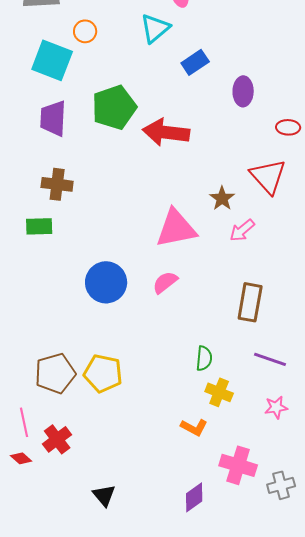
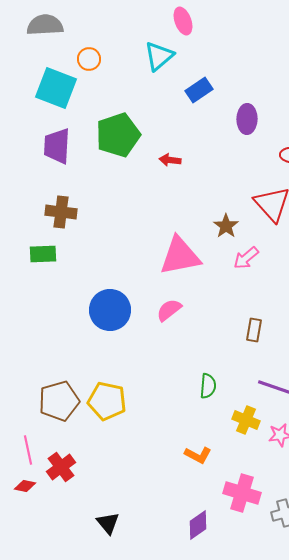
red arrow: (166, 132) -> (170, 160), size x0.5
brown rectangle: (250, 302) -> (254, 330), size x0.6
yellow cross: (219, 392) -> (246, 420), moved
red diamond: (21, 458) -> (25, 486), turned -30

